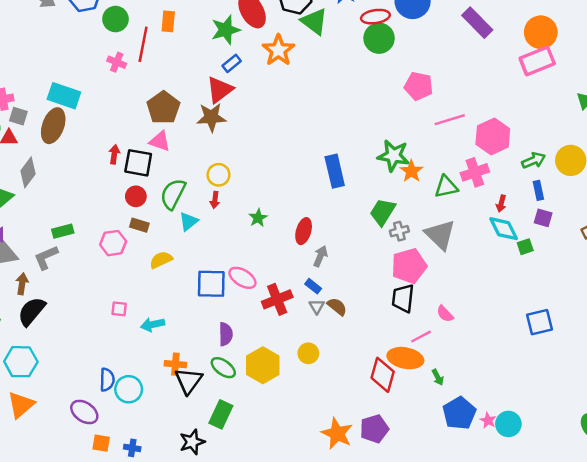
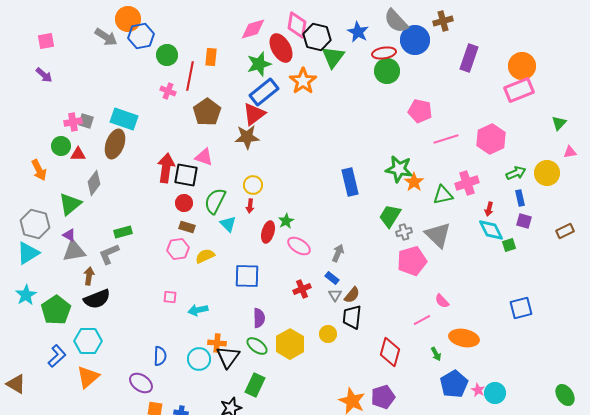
green triangle: (314, 21) -> (333, 57), turned 30
purple rectangle: (477, 23) -> (469, 58), turned 64
blue rectangle: (232, 63) -> (264, 92), size x1.8
brown pentagon: (163, 108) -> (207, 112), moved
gray square: (18, 116) -> (86, 121), moved
pink hexagon: (493, 136) -> (491, 139), moved
red arrow: (114, 154) -> (166, 168), size x1.8
cyan triangle: (189, 221) -> (228, 224), turned -36
red ellipse: (304, 231) -> (268, 232), moved
pink hexagon: (113, 243) -> (178, 249), moved
pink ellipse: (242, 278) -> (299, 246), moved
black trapezoid: (403, 298) -> (352, 317), moved
red cross: (277, 299) -> (302, 289), size x0.7
brown semicircle: (337, 307) -> (352, 295), turned 90
black semicircle: (32, 311) -> (97, 299), turned -152
orange ellipse: (405, 358) -> (464, 338), moved
cyan circle: (129, 389) -> (199, 359), moved

